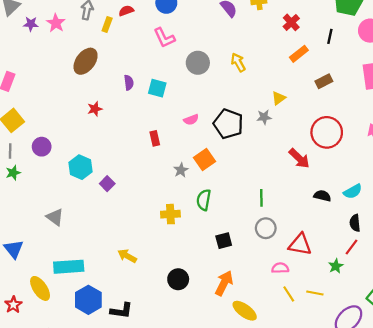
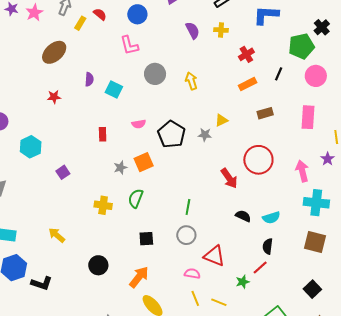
red semicircle: (126, 11) -> (100, 14), turned 48
purple square: (107, 184) -> (63, 172), moved

